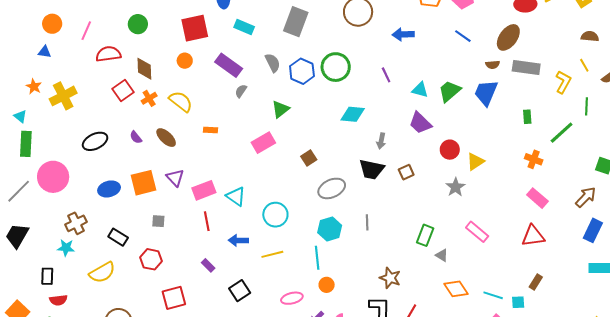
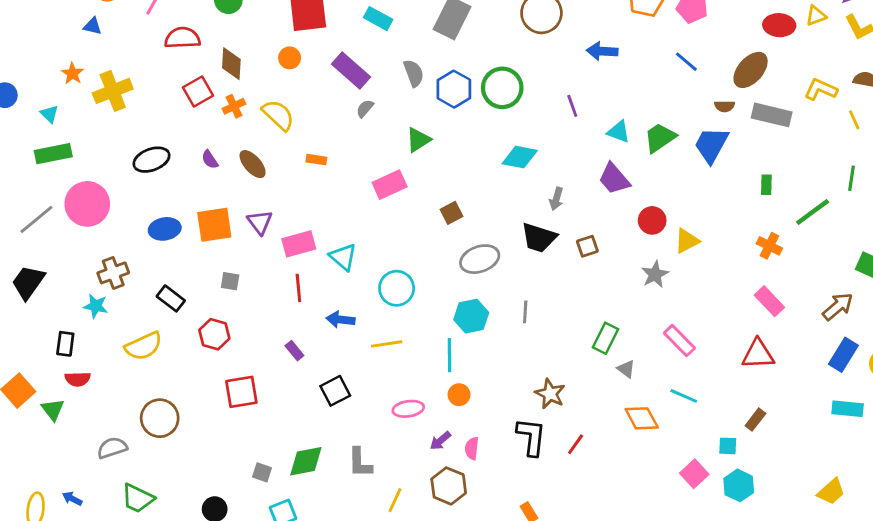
yellow L-shape: (563, 82) -> (821, 89), moved, turned -100
green rectangle: (26, 144) -> (53, 154), turned 70
cyan line: (493, 295) -> (684, 396), moved

